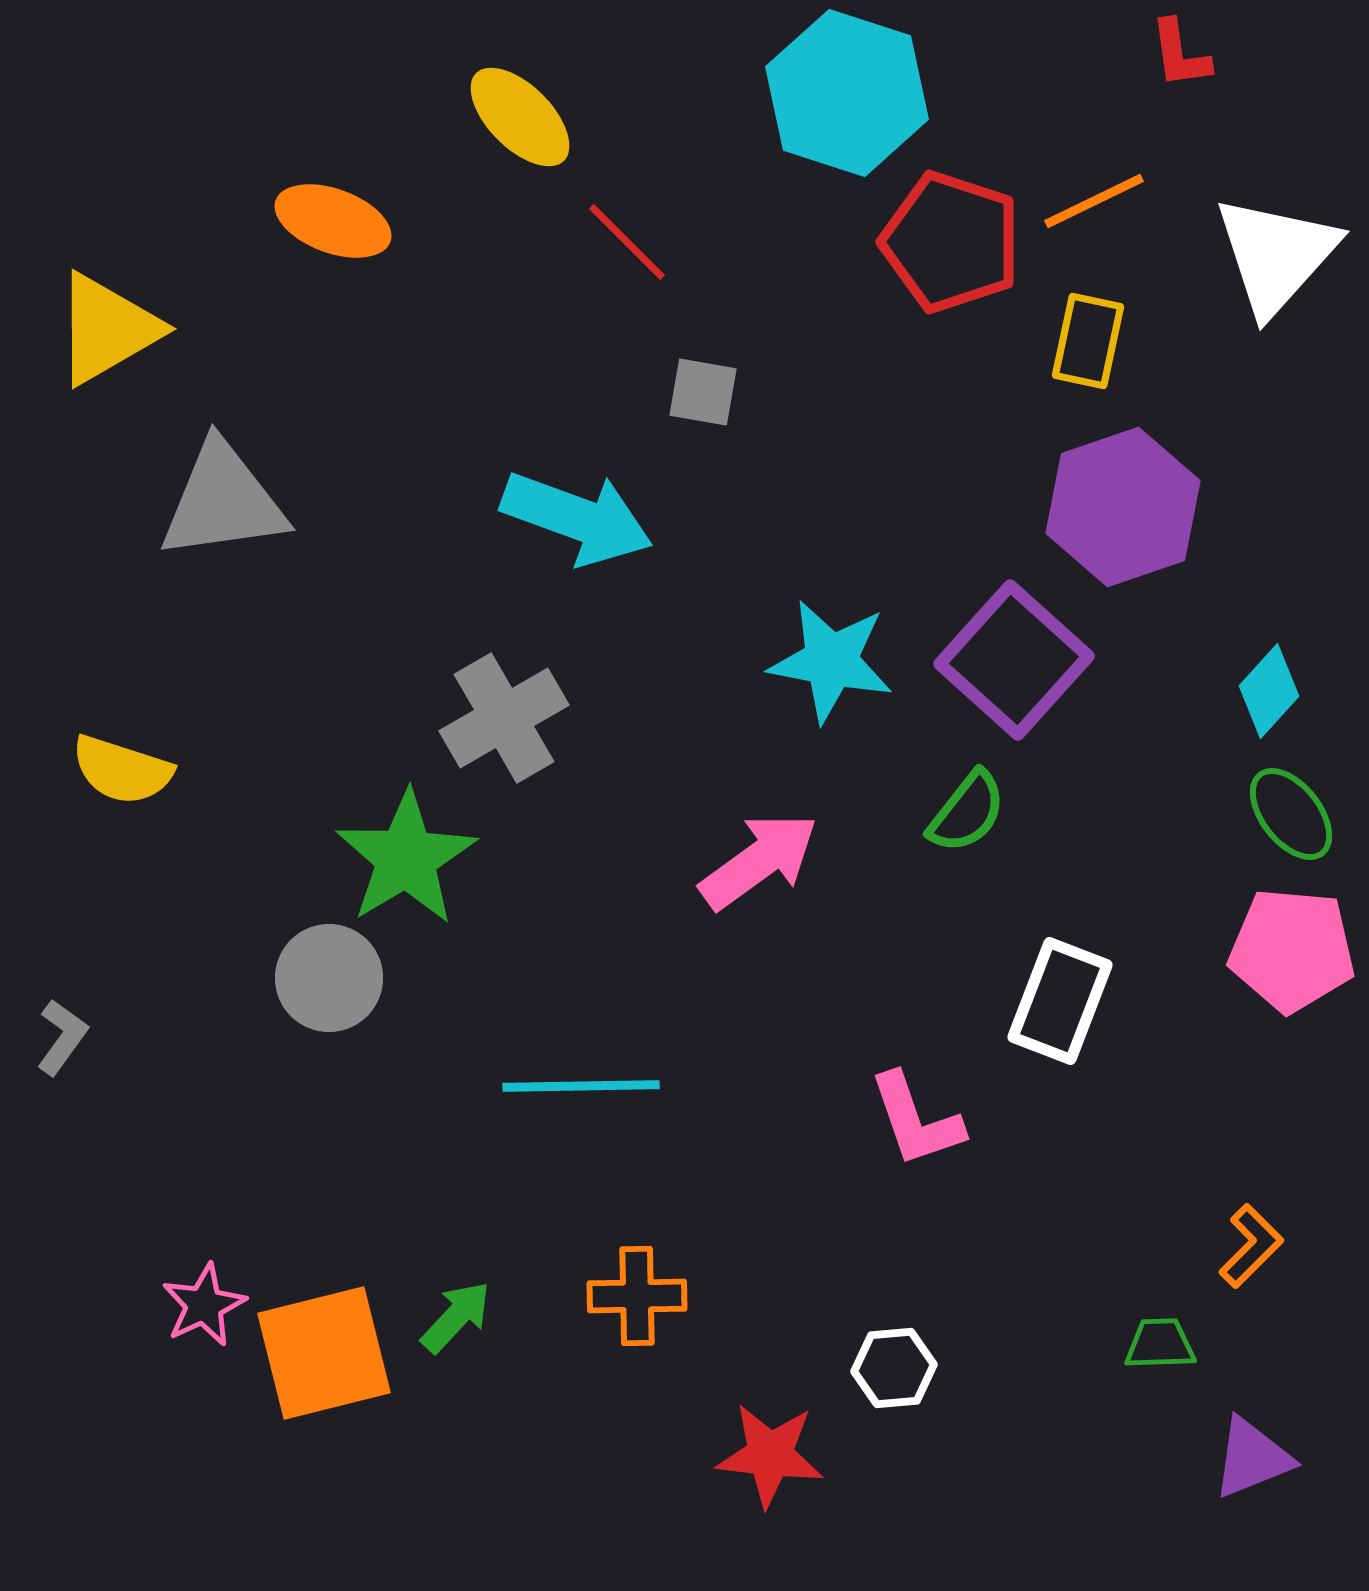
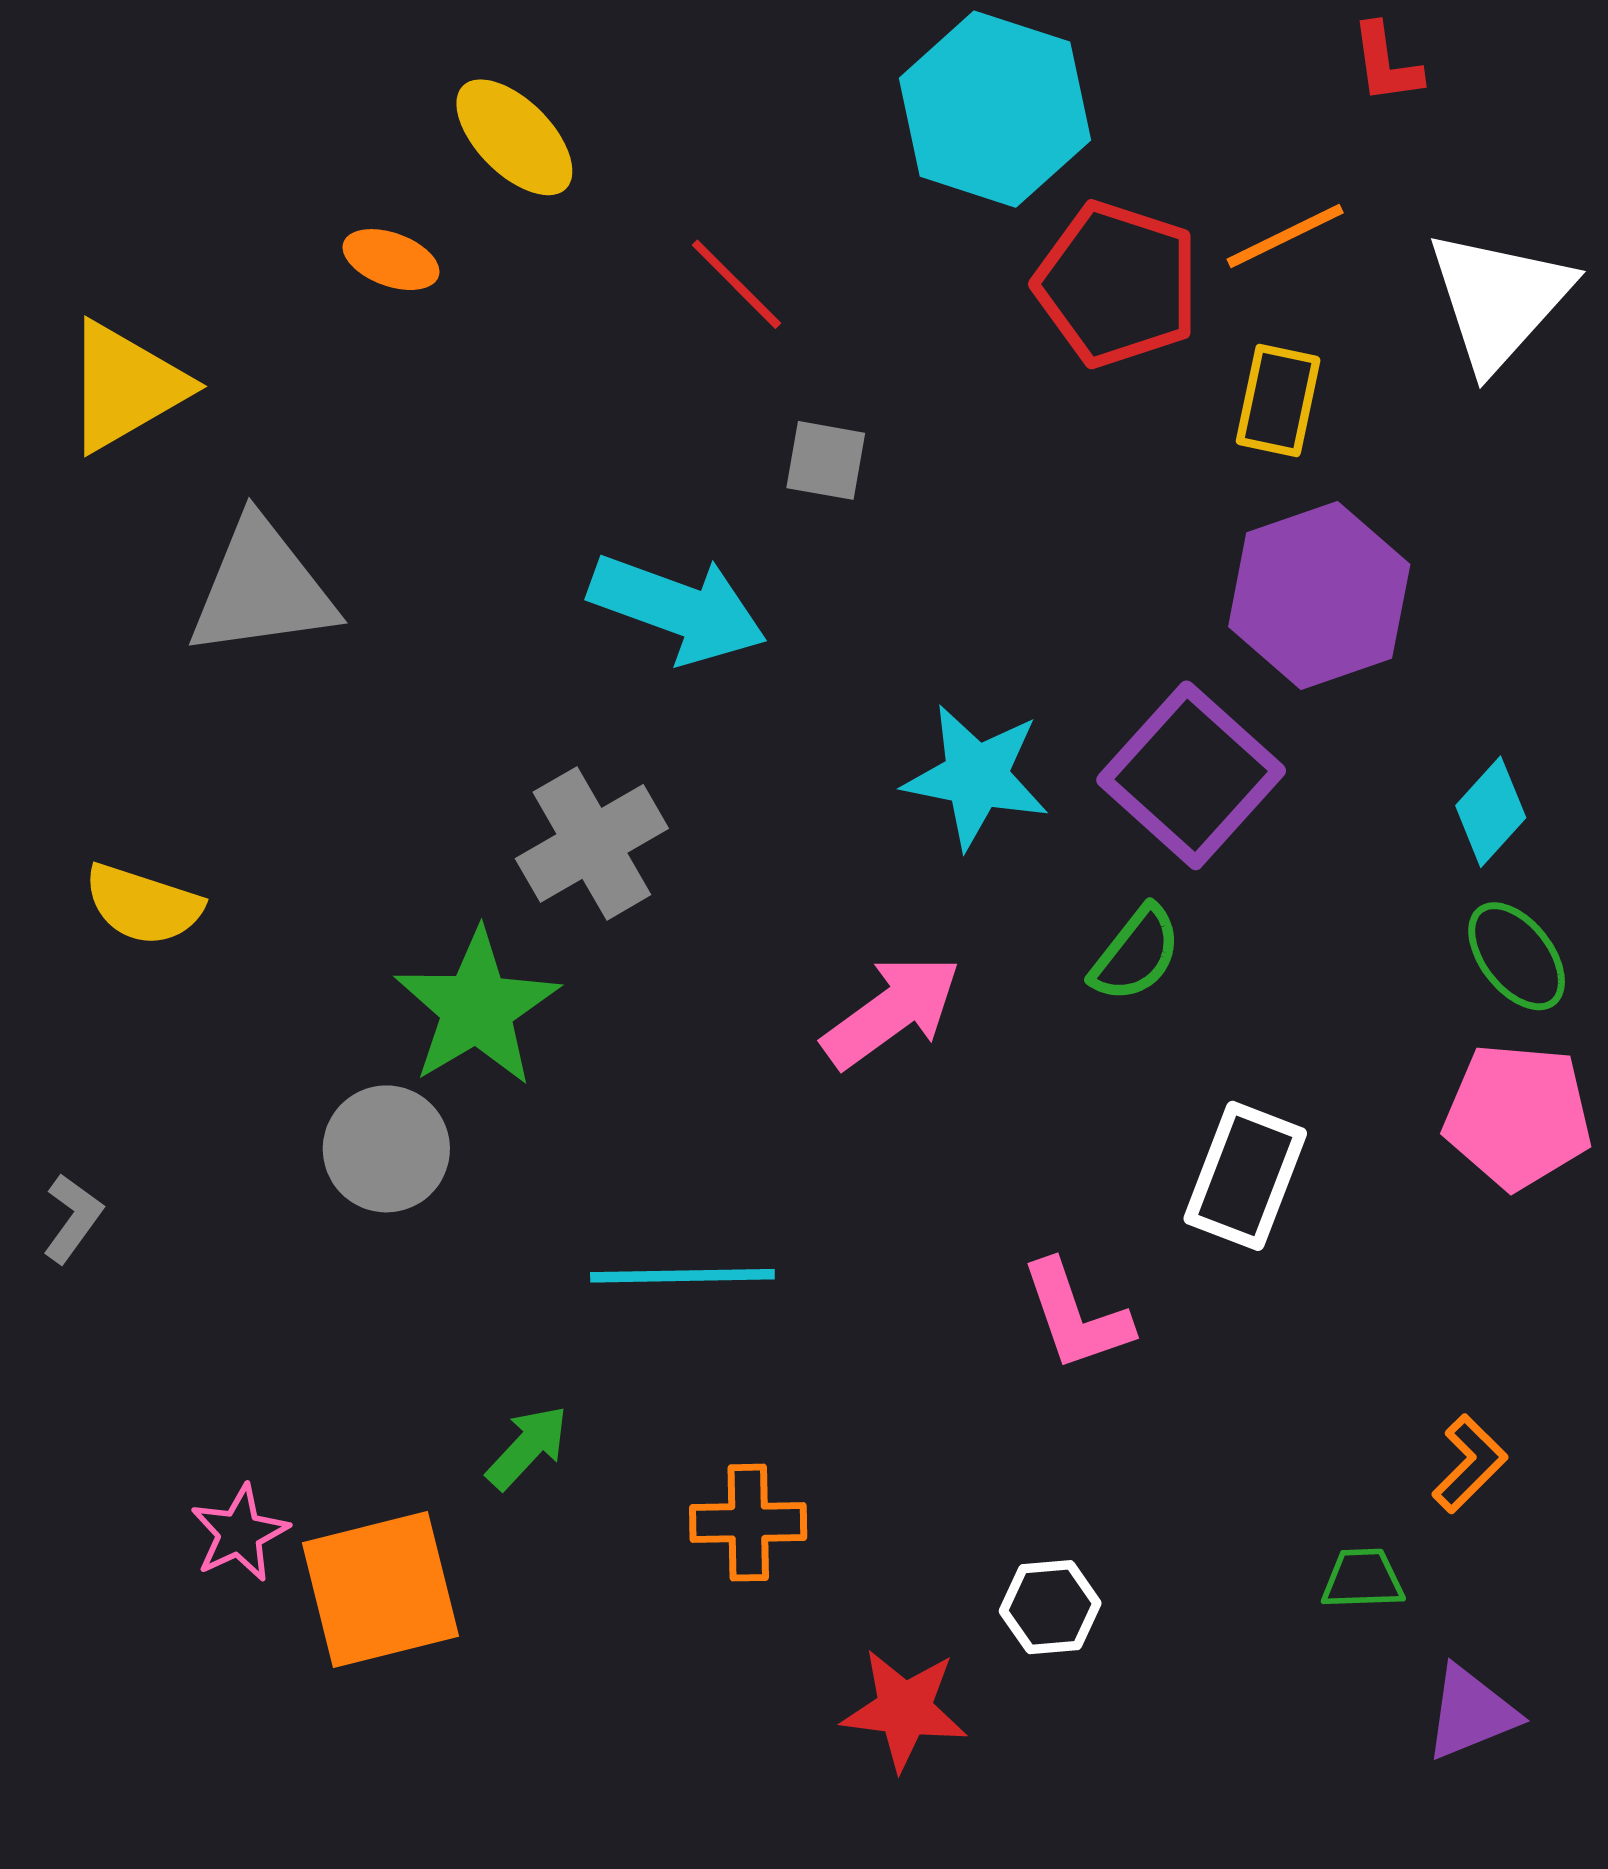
yellow ellipse: (520, 117) -> (514, 137), moved
orange ellipse: (333, 221) -> (391, 260), size x0.7
green arrow: (456, 1317) -> (527, 1447), moved

